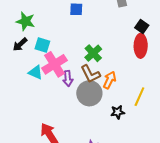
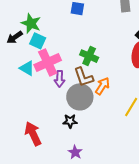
green star: (25, 21) -> (31, 23), moved
green cross: (93, 53) -> (89, 56), turned -30
black star: (118, 112) -> (70, 121), moved

